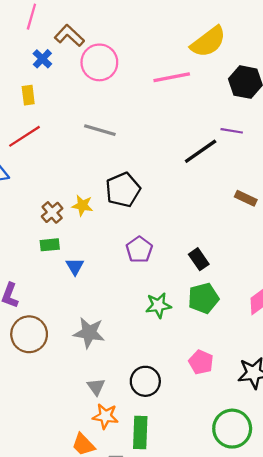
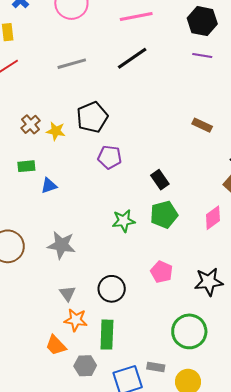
gray line: (100, 130) -> (72, 64), turned -32
purple line: (232, 131) -> (202, 55), moved
black line: (201, 151) -> (132, 58), moved
brown cross: (52, 212) -> (31, 124), moved
purple pentagon: (139, 250) -> (110, 157), moved, turned -30
blue triangle: (75, 266) -> (49, 186), turned 42

